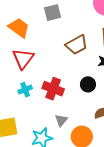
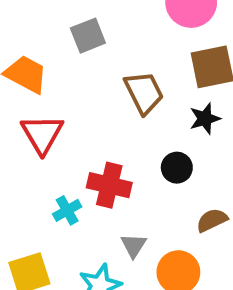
brown trapezoid: (77, 45) -> (144, 93), turned -80
cyan cross: (25, 90) -> (67, 210), moved

